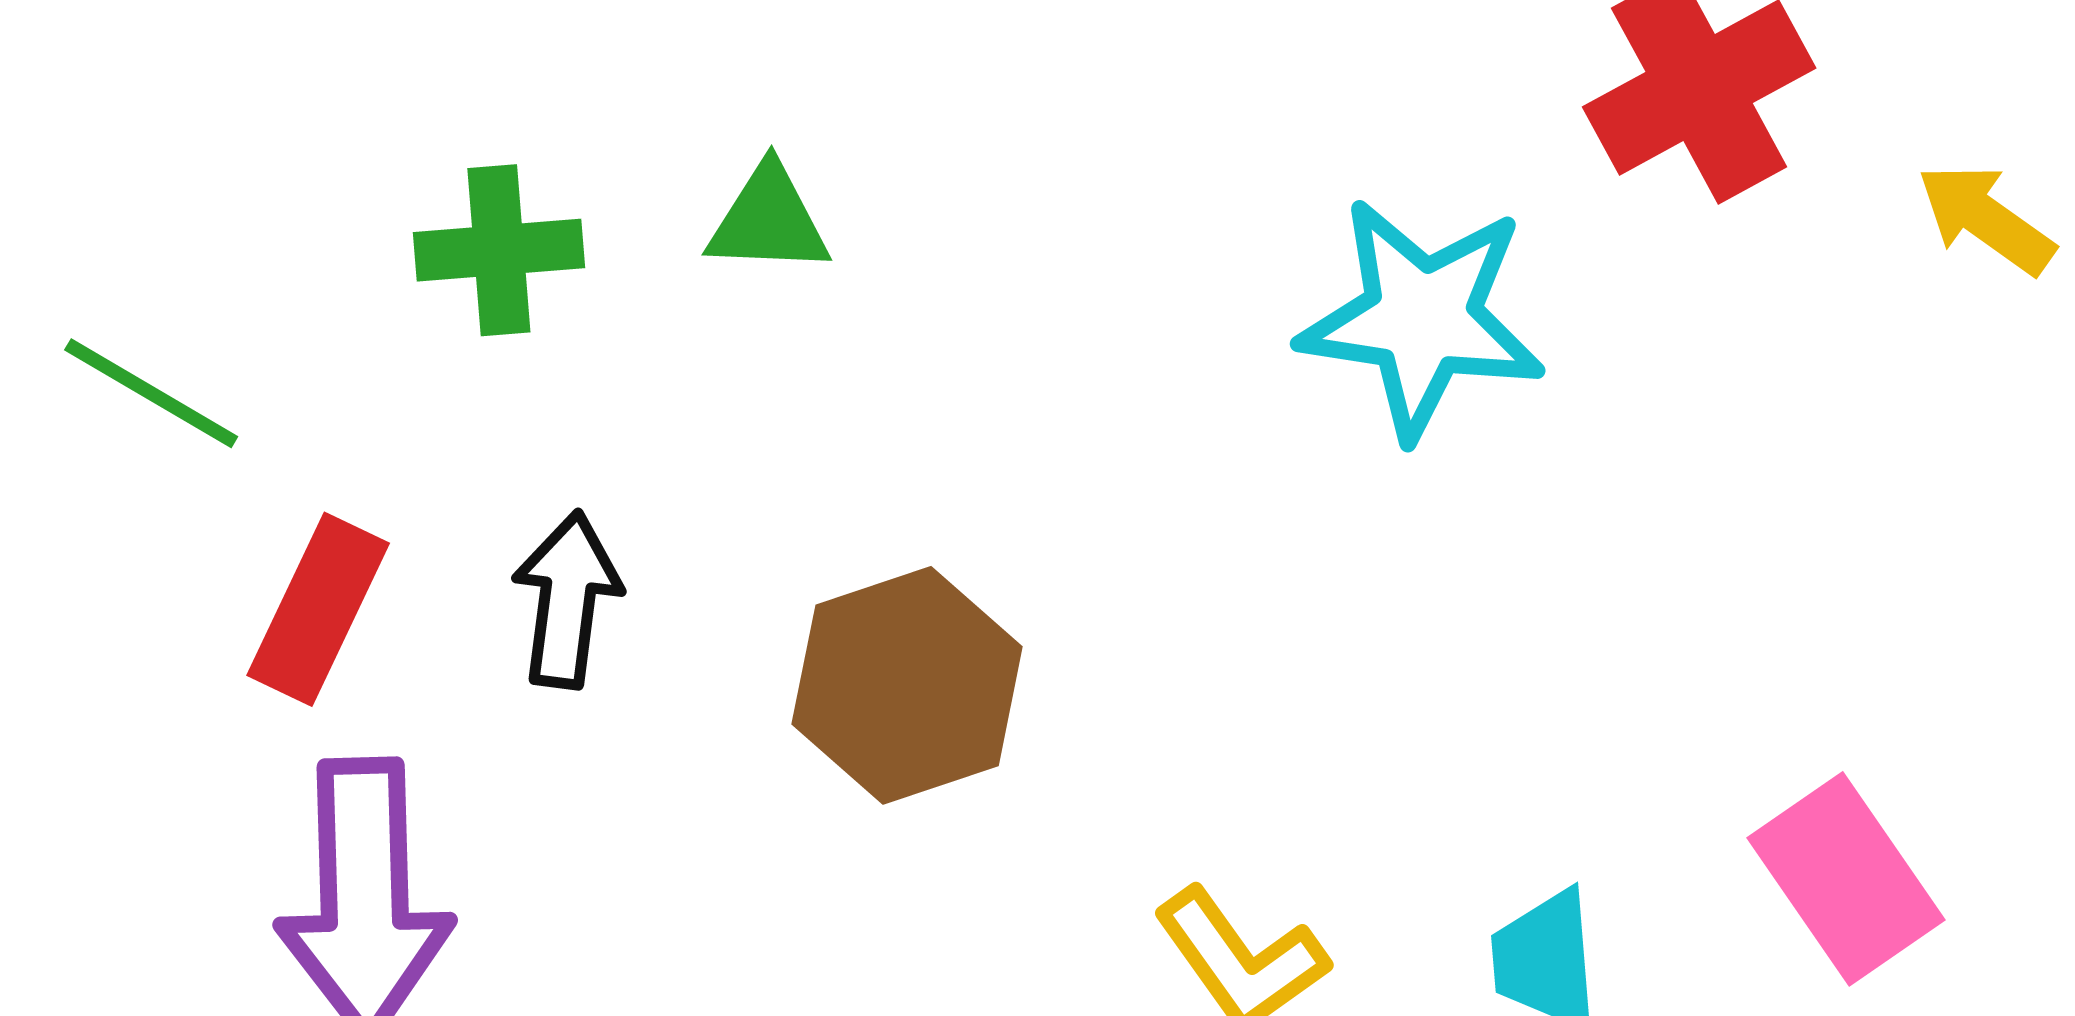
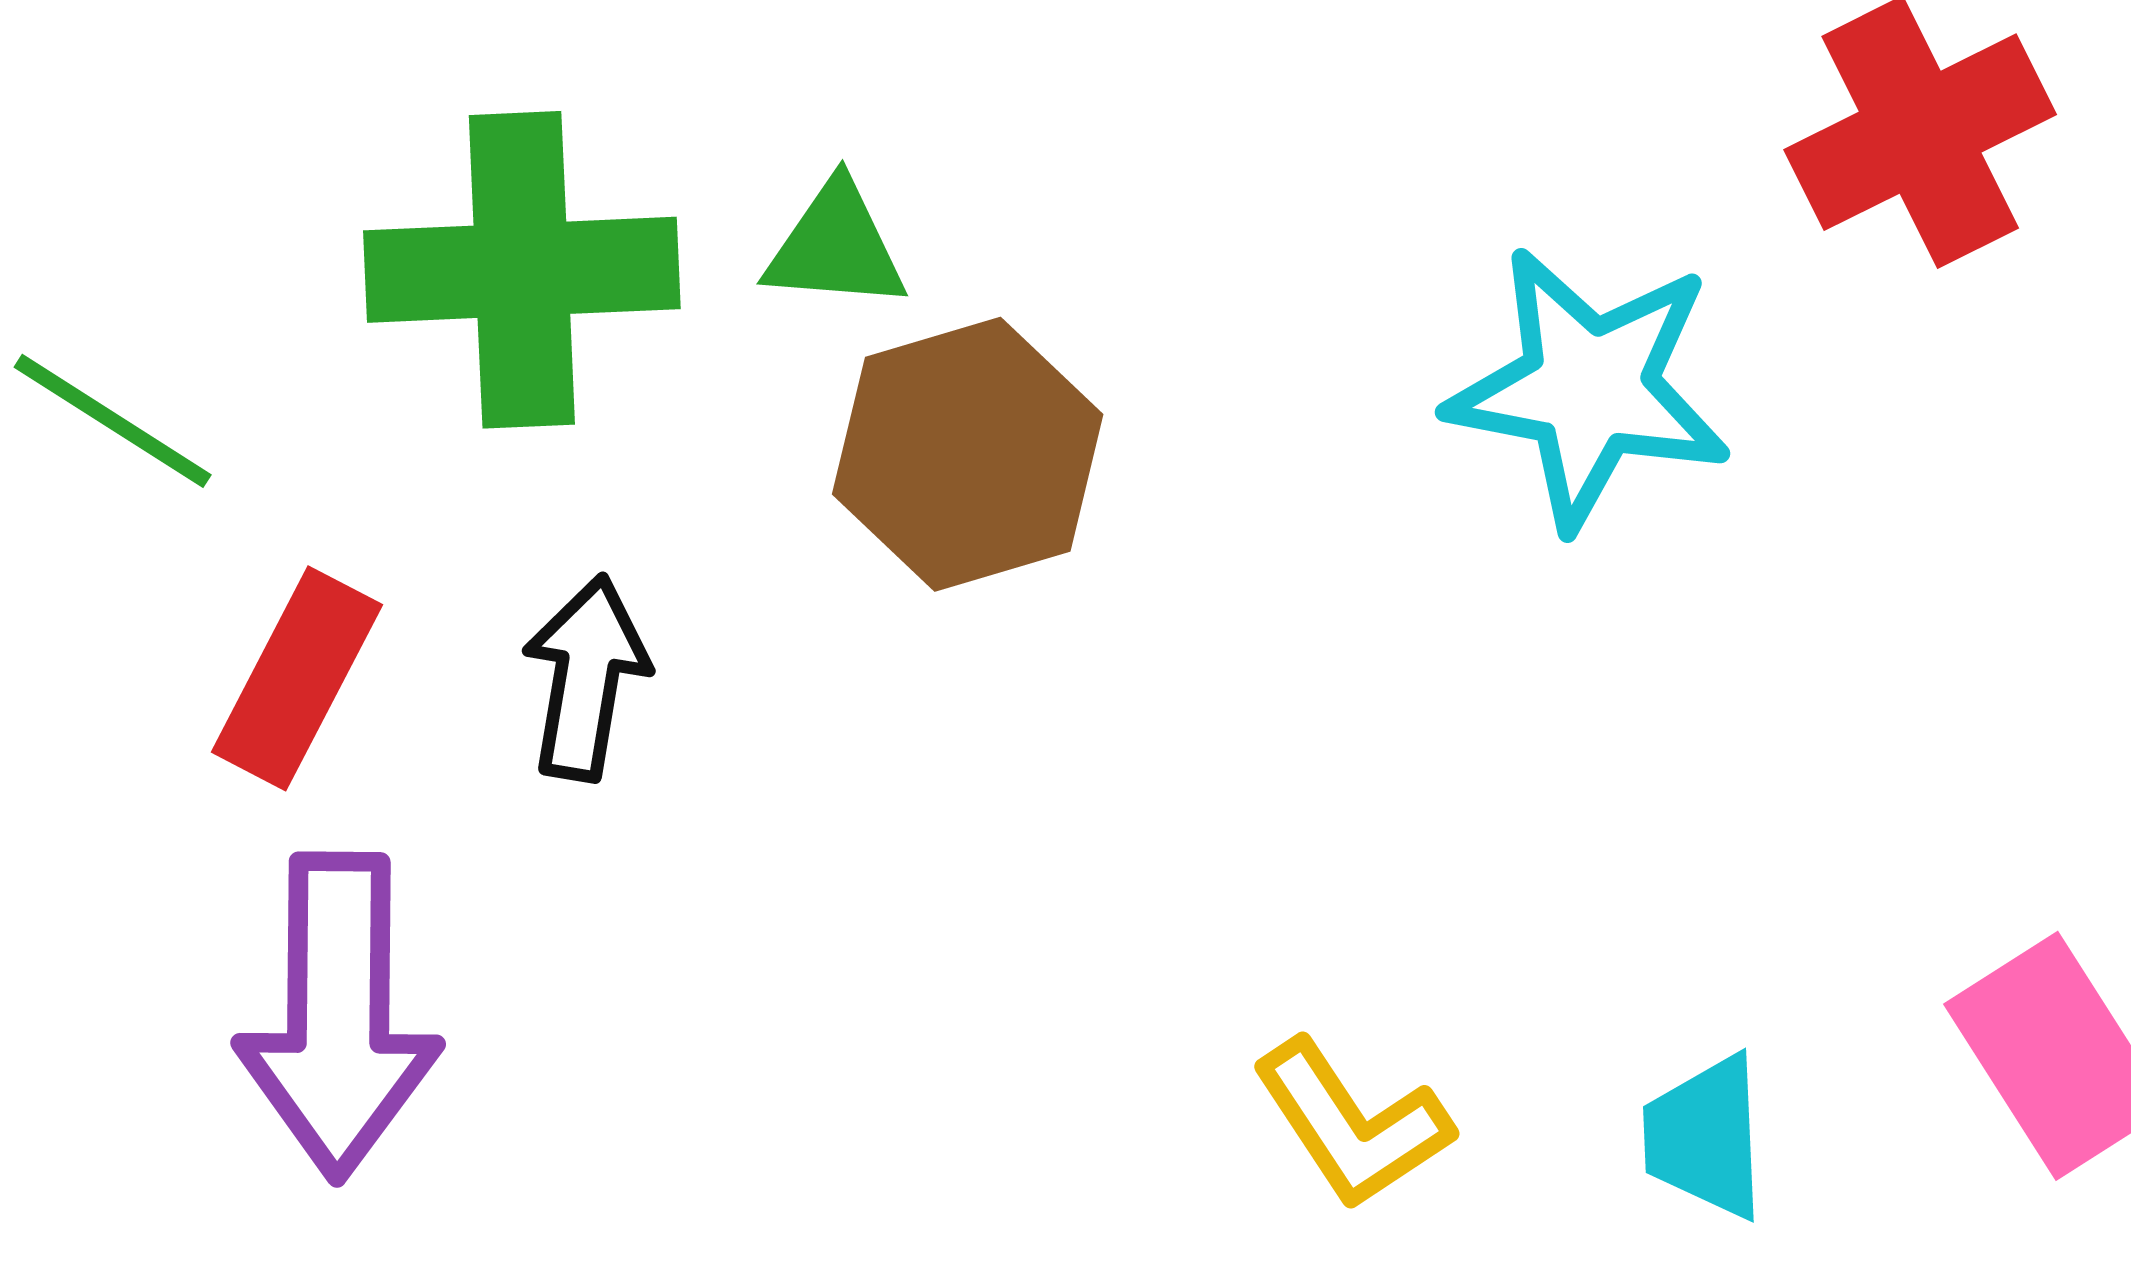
green cross: (499, 250) -> (522, 270), size x1.6
brown hexagon: (907, 685) -> (968, 454), moved

